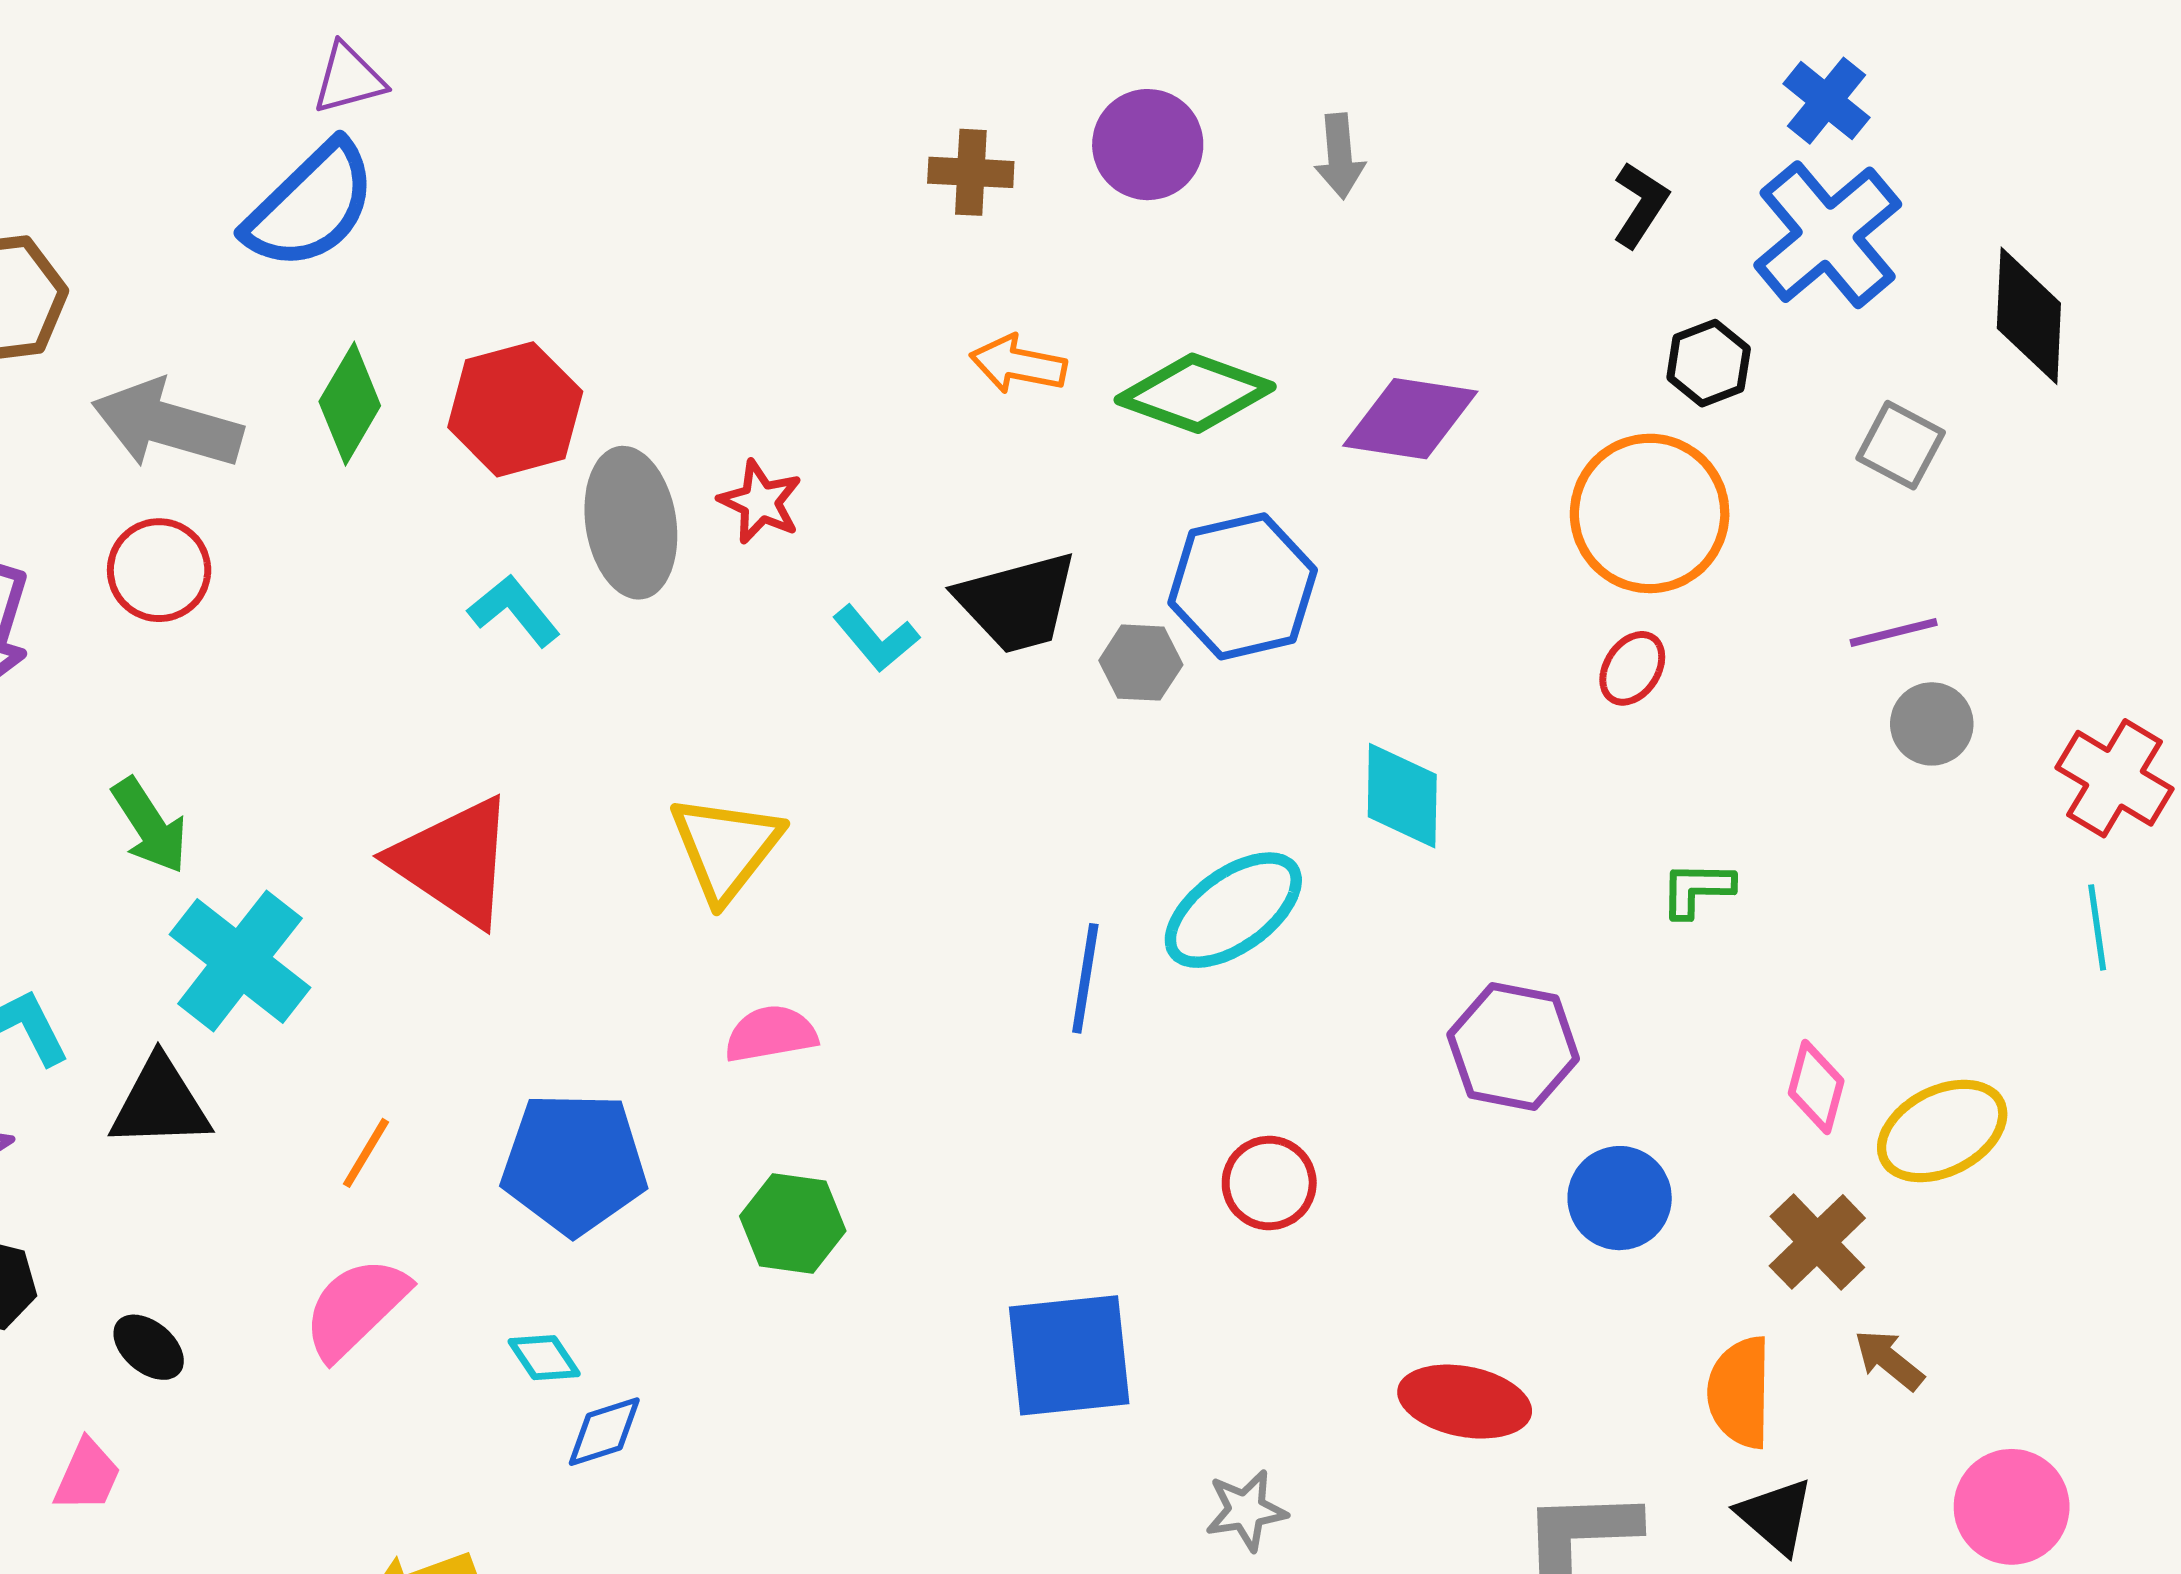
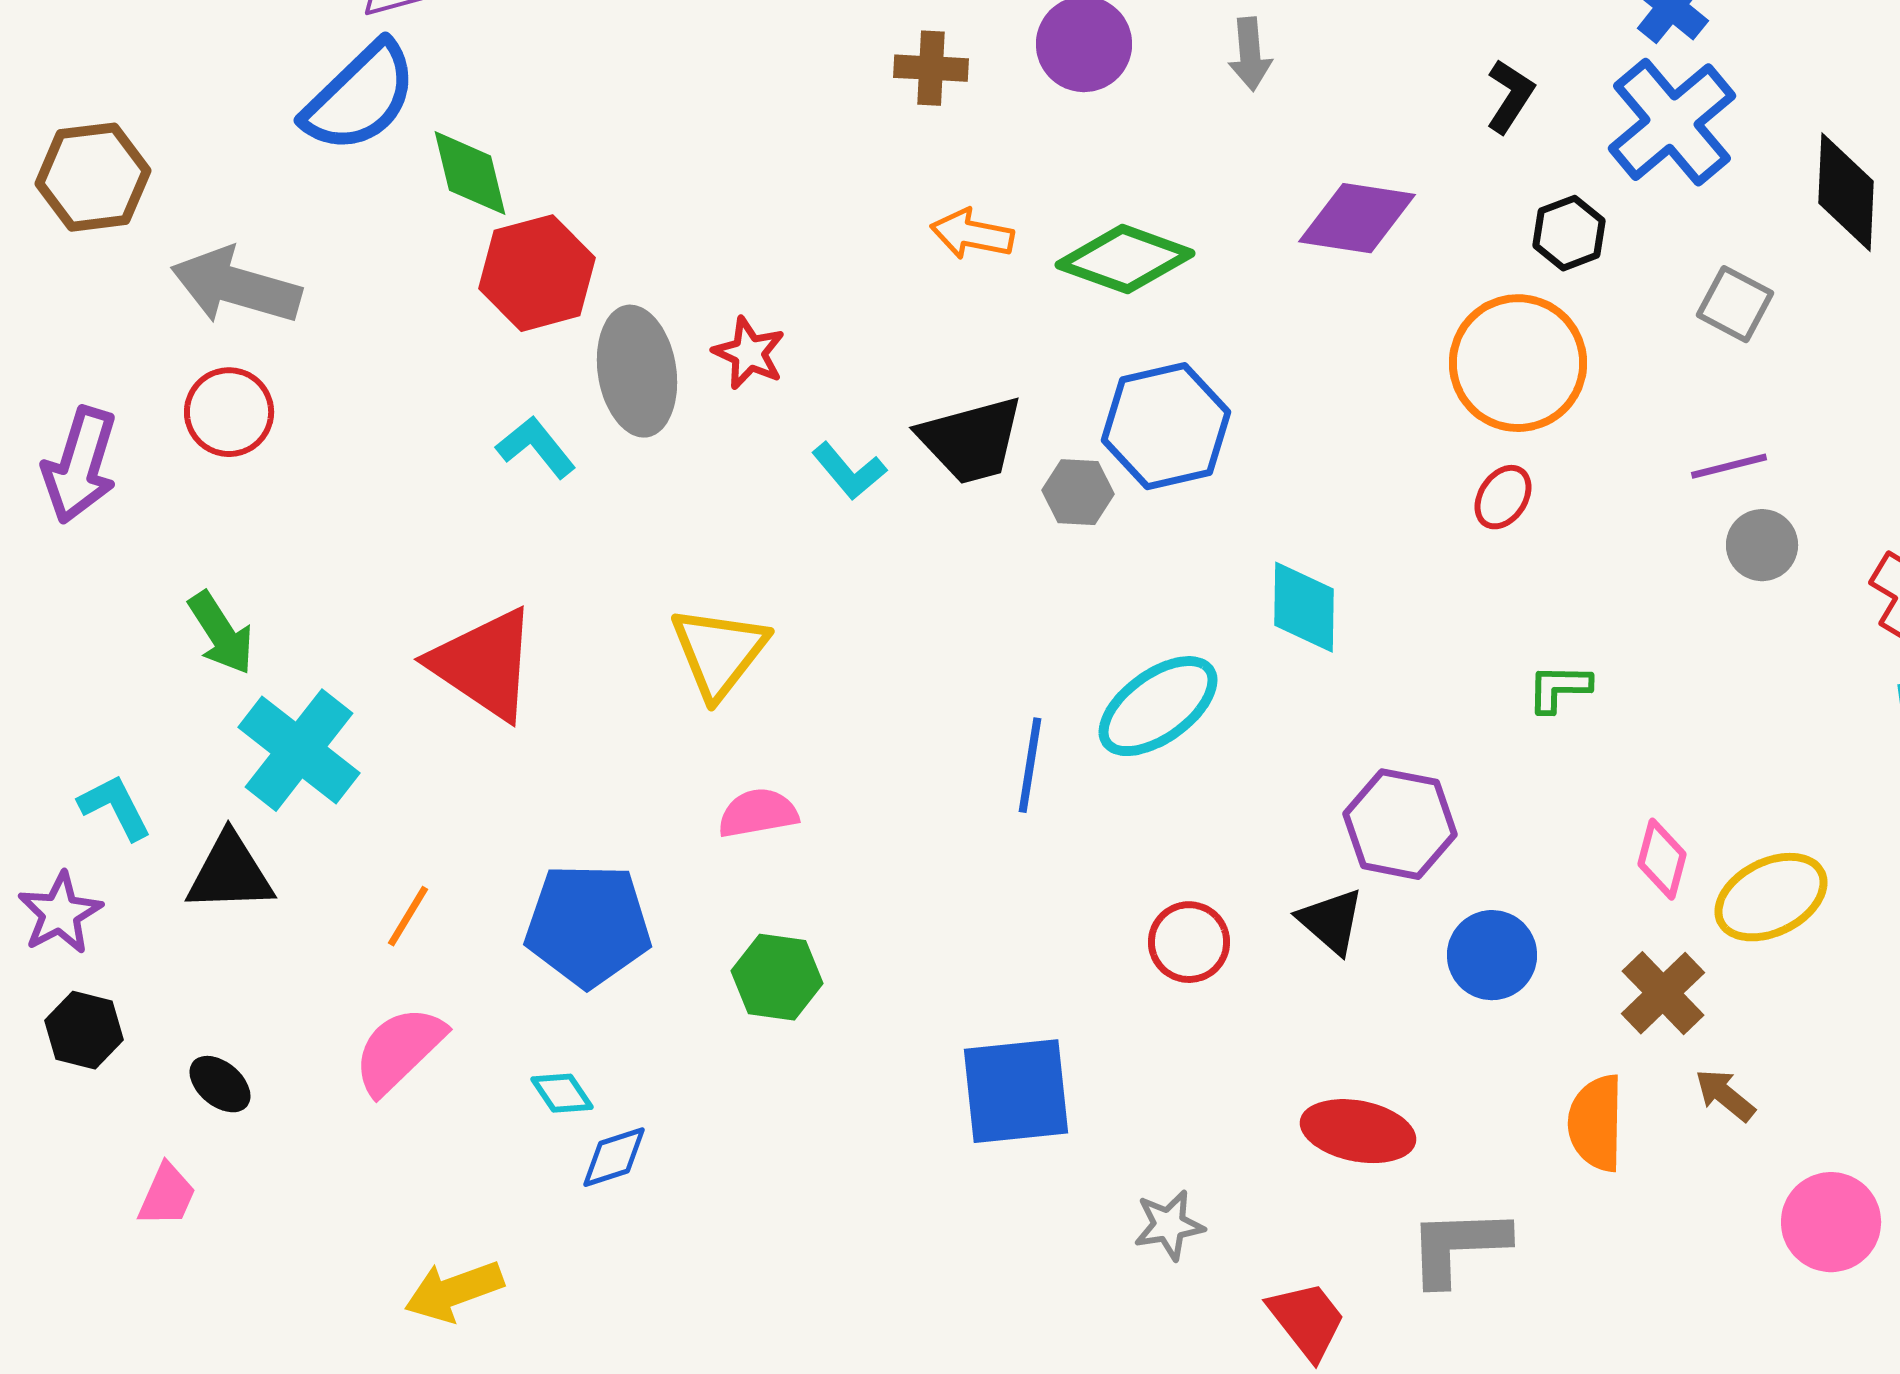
green diamond: (350, 404) -> (470, 173), moved, turned -44
purple diamond: (1410, 419) -> (1357, 218), moved
black triangle: (1776, 1516) -> (1331, 921), moved

